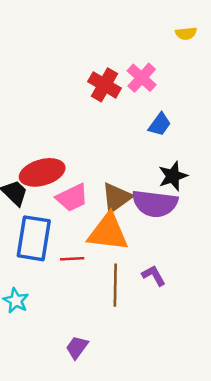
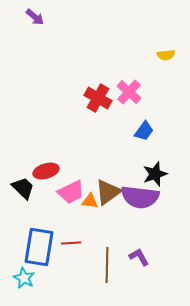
red ellipse: (42, 172) -> (46, 171), size x0.7
orange triangle: (108, 232) -> (90, 201), moved, size x0.5
blue rectangle: (34, 238) -> (39, 247), moved

